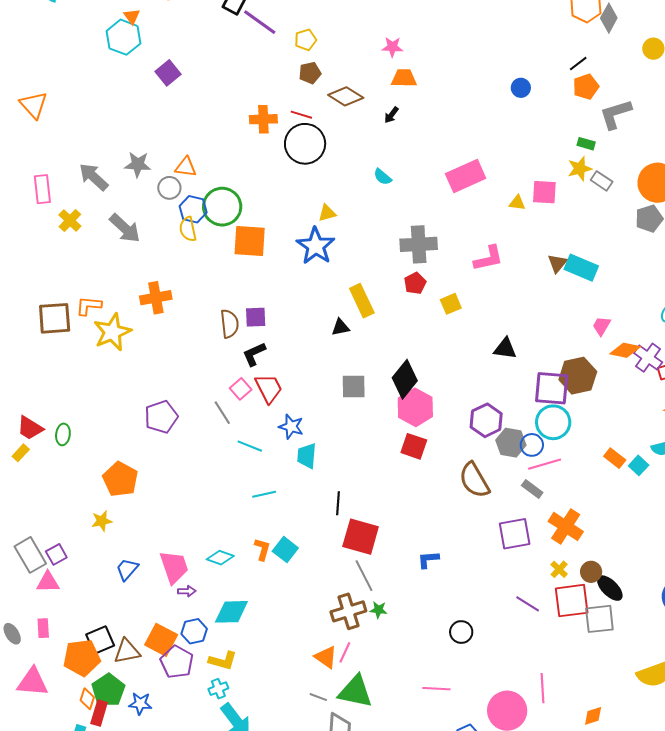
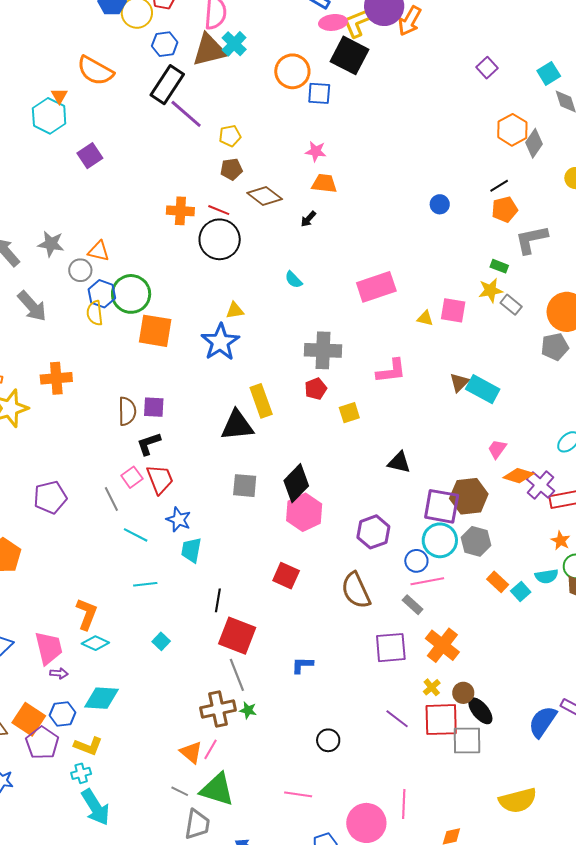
black triangle: (340, 327) -> (237, 425), size x1.8
gray hexagon: (511, 443) -> (476, 541), moved
red square: (414, 446) -> (286, 576), moved
orange L-shape: (262, 549) -> (87, 614), moved, size x1.4
cyan square: (285, 550) -> (161, 641), size x0.7

